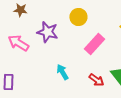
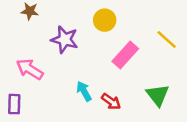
pink arrow: (18, 43) -> (30, 69), moved
red arrow: (96, 80) -> (111, 102), moved

